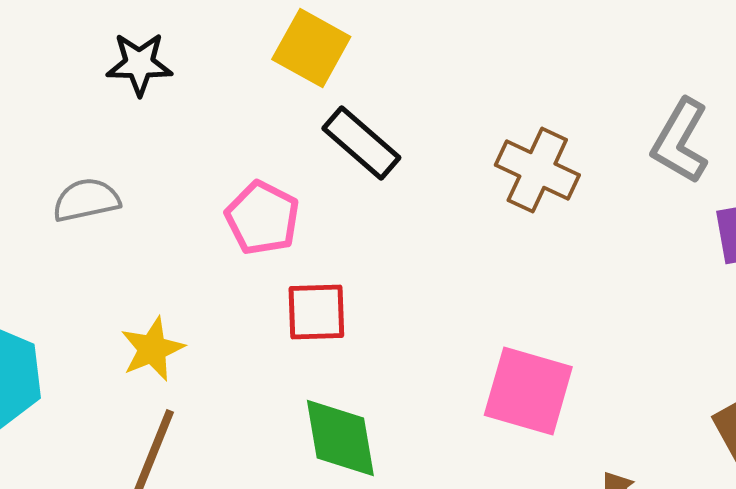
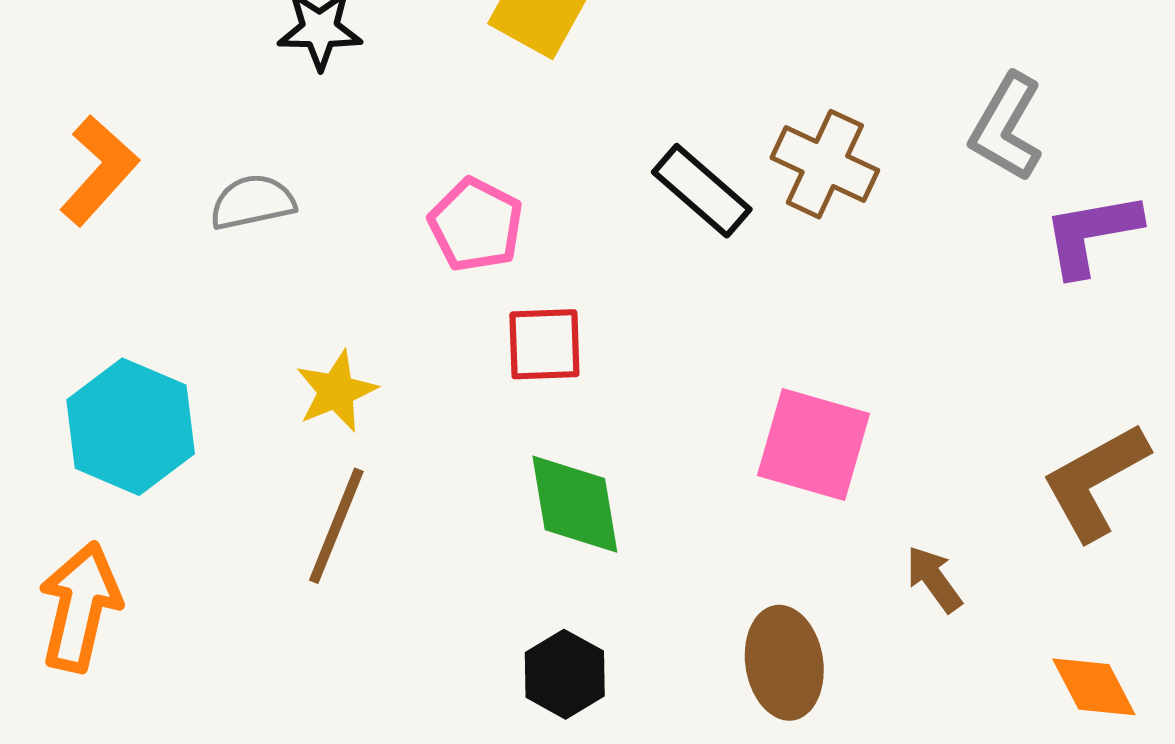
black rectangle: (361, 143) -> (702, 191), moved

